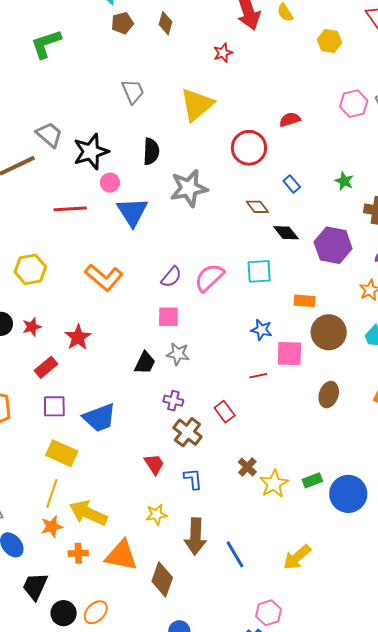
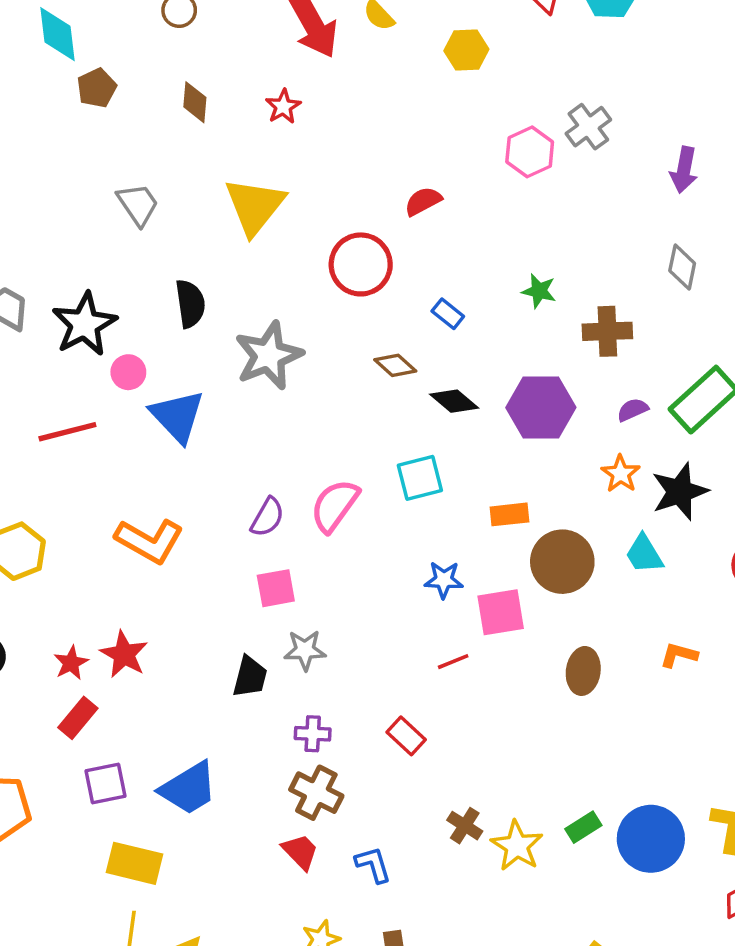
brown diamond: (166, 23) -> (195, 102), moved
red star: (32, 327) -> (71, 663), moved
brown cross: (187, 432) -> (316, 793), moved

